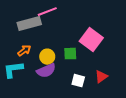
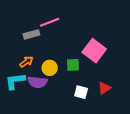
gray rectangle: (29, 24) -> (31, 34), size x0.7
purple semicircle: (46, 71) -> (37, 82), moved, turned 30

